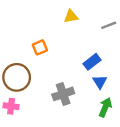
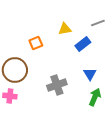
yellow triangle: (71, 16) -> (65, 29), moved
blue rectangle: (92, 62) -> (83, 44), moved

